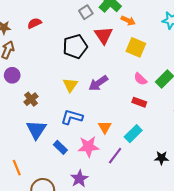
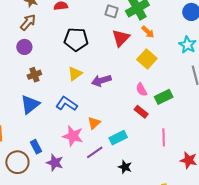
gray square: (86, 12) -> (112, 11), turned 32
black pentagon: (75, 46) -> (76, 39), moved
red rectangle: (139, 102) -> (141, 112), moved
blue rectangle: (60, 147) -> (36, 147), moved
black star: (162, 158) -> (125, 167), moved
purple star: (79, 179) -> (55, 163), turned 30

